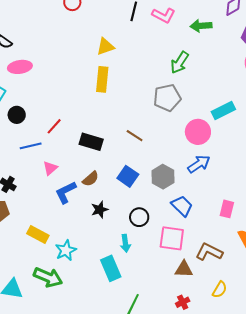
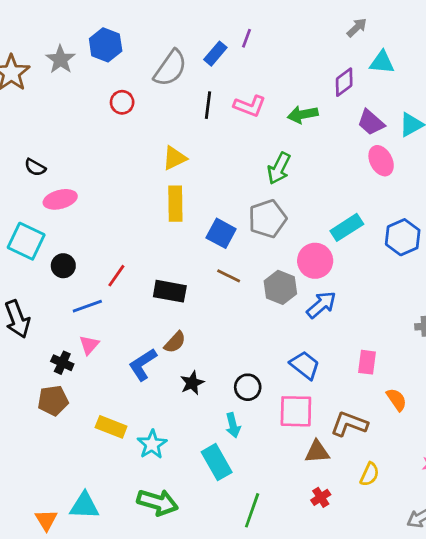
pink triangle: (50, 168) -> (89, 345), moved
blue square: (128, 176) -> (221, 233), moved
gray hexagon: (163, 177) -> (280, 287), moved
green arrow: (48, 277) -> (158, 502), moved

